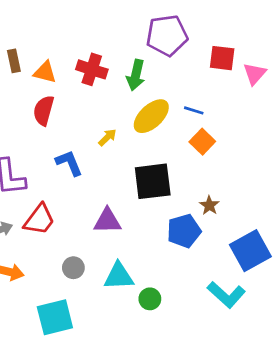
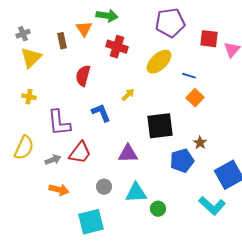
orange triangle: (45, 72) -> (84, 29), moved, turned 42
green arrow: (136, 75) -> (107, 16), moved, turned -95
yellow ellipse: (151, 116) -> (159, 62), moved

